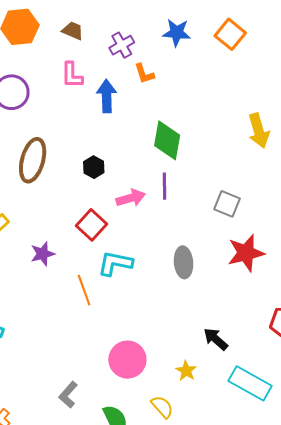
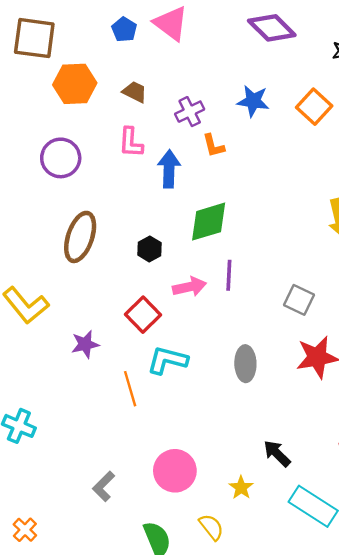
green diamond: (167, 140) -> (209, 222), moved, turned 60
gray L-shape: (68, 395) -> (104, 486), moved

